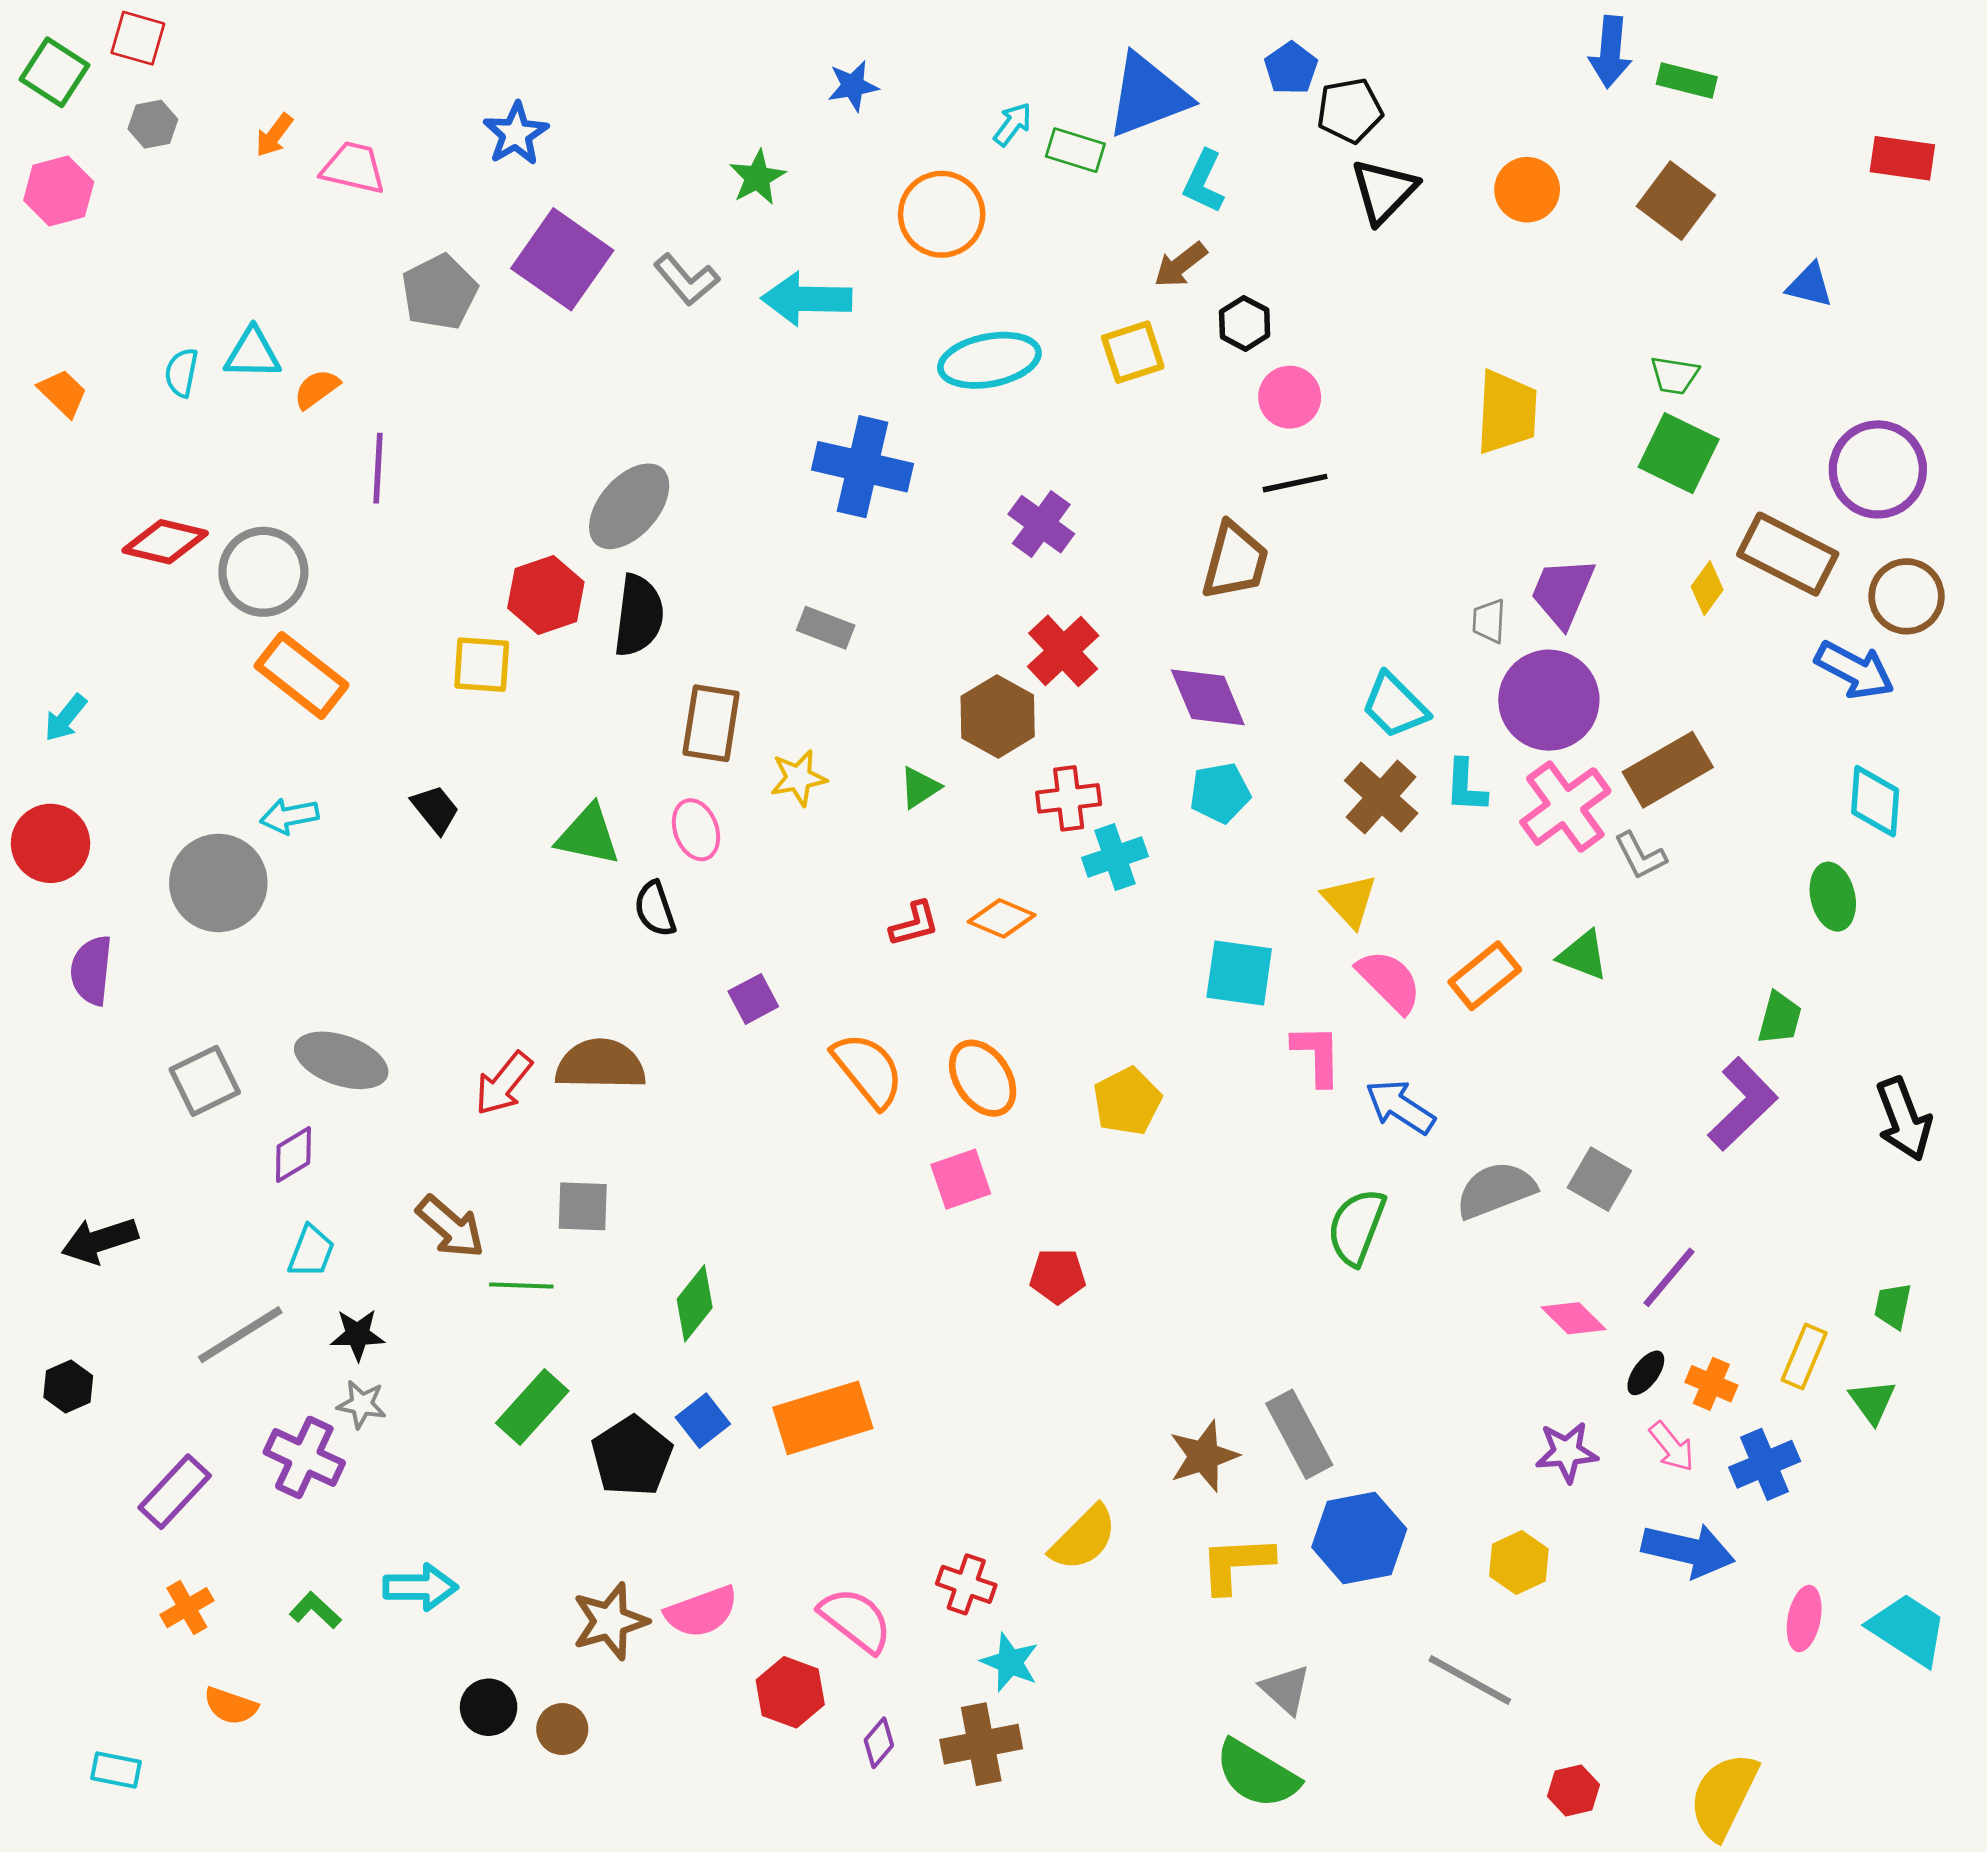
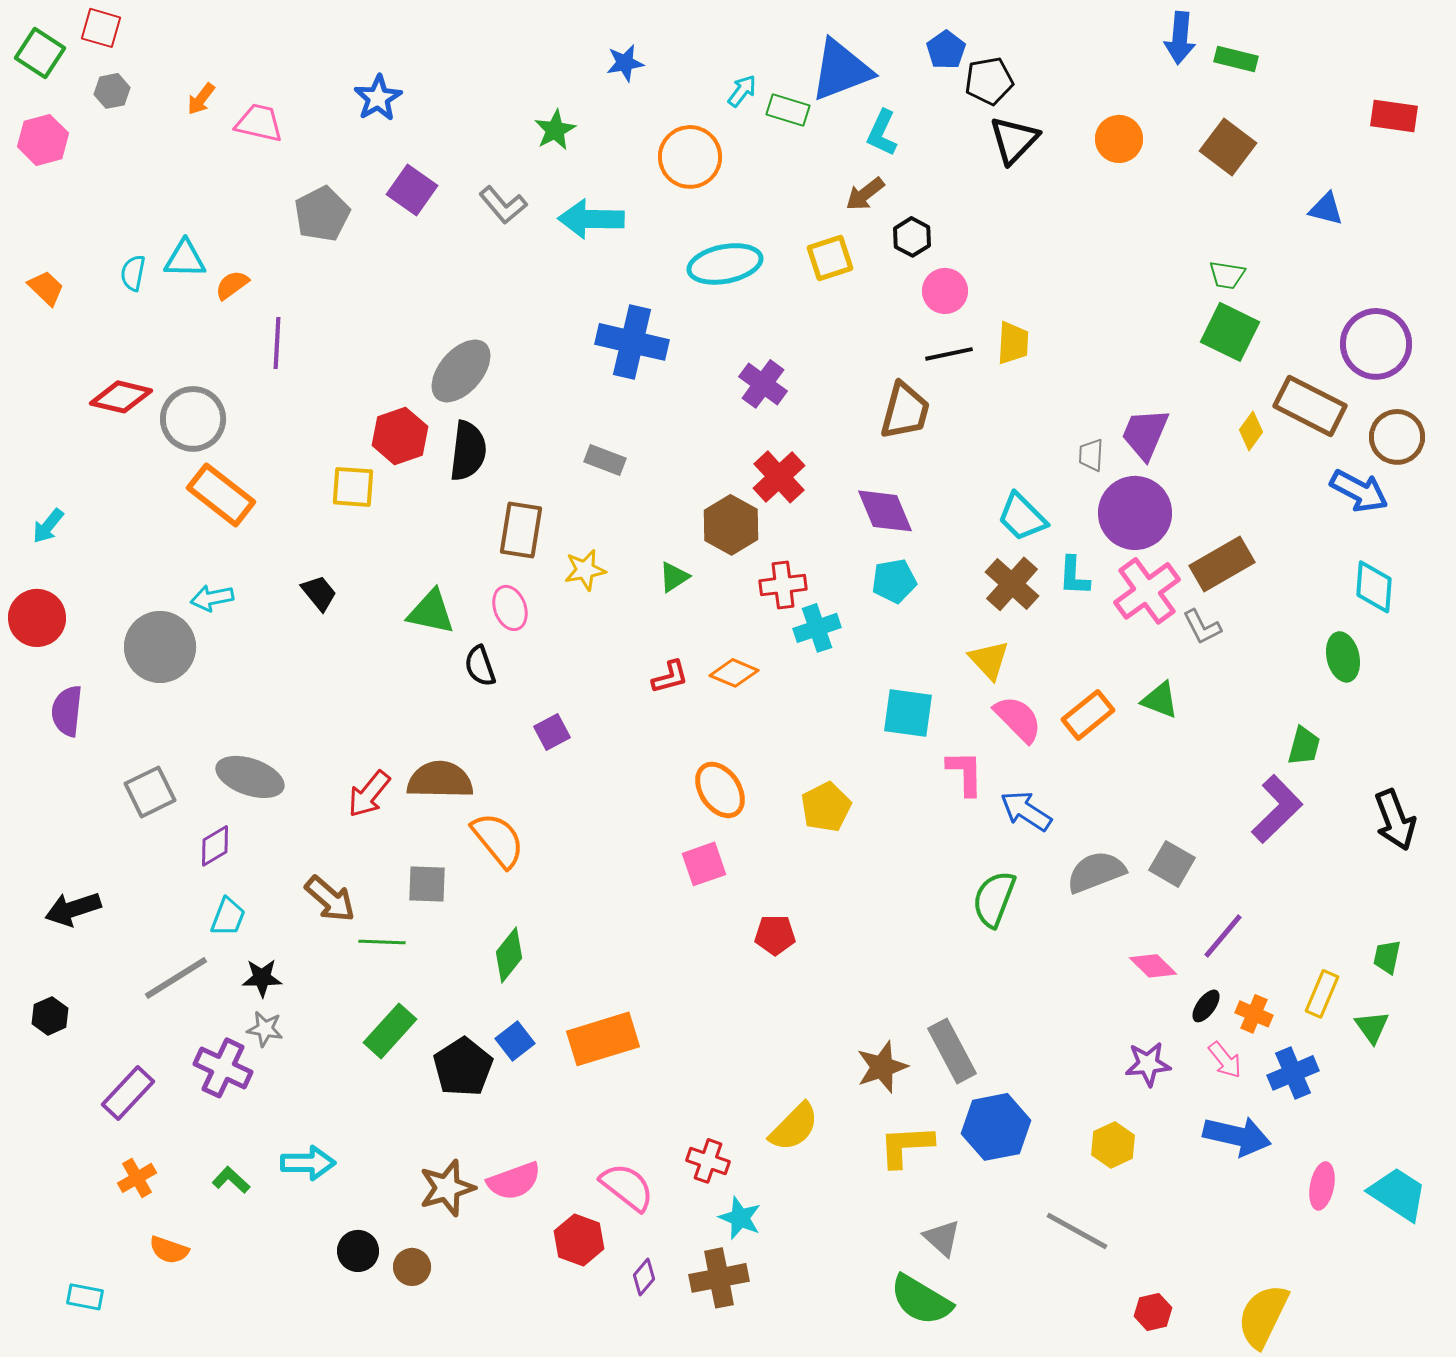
purple square: (562, 259) -> (412, 190), size x0.7
yellow trapezoid: (1507, 412) -> (1013, 343), moved, size x0.7
orange semicircle: (868, 1070) -> (498, 840), moved

